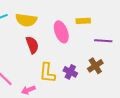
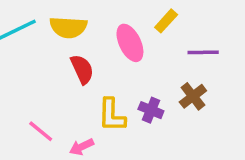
yellow rectangle: (83, 21) -> (166, 21), turned -40

